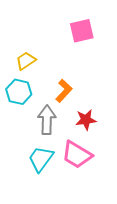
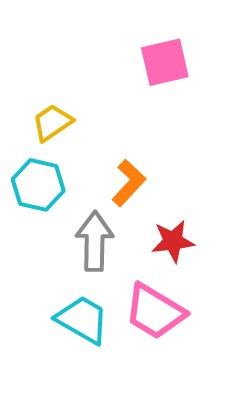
cyan trapezoid: (41, 159) -> (82, 320), turned 84

